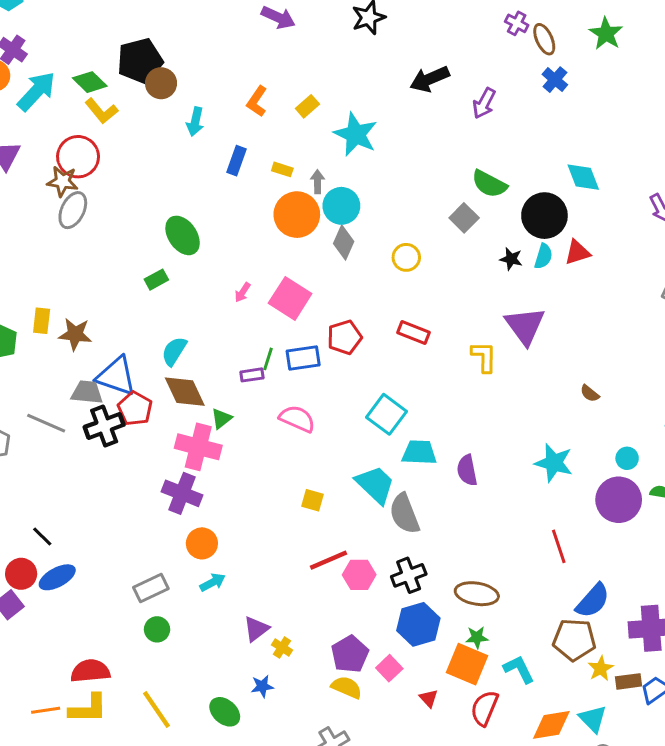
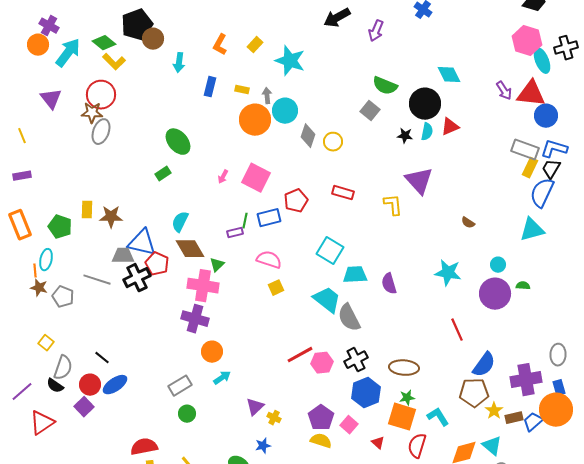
gray diamond: (344, 242) -> (308, 136), moved
yellow square: (313, 500) -> (276, 288), moved, turned -35

